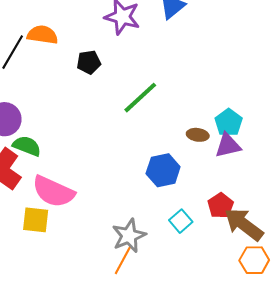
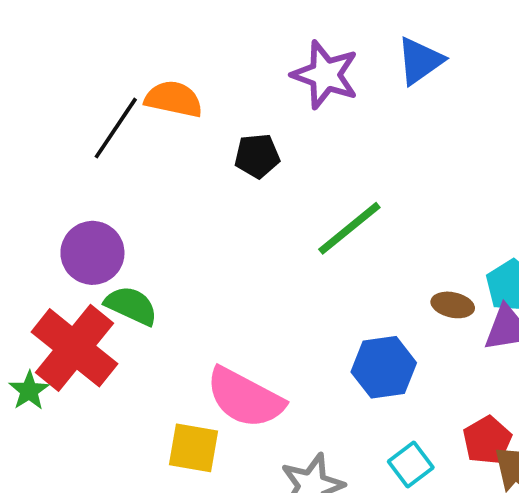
pink semicircle: (53, 192) -> (245, 398), moved
yellow square: (36, 220) -> (194, 448), moved

